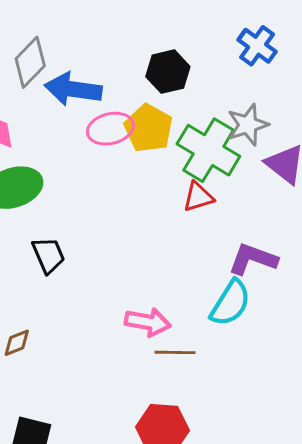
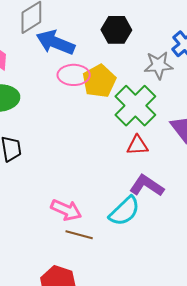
black hexagon: (168, 72) -> (116, 30), moved
gray star: (248, 125) -> (158, 65), moved
red triangle: (198, 197) -> (138, 145), moved

